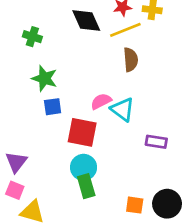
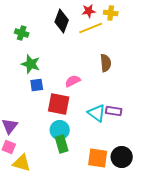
black diamond: (86, 20) -> (62, 21), turned 45
brown semicircle: (131, 60) -> (106, 63), moved
cyan triangle: (123, 109) -> (97, 113), moved
orange square: (135, 205) -> (98, 158), size x1.5

